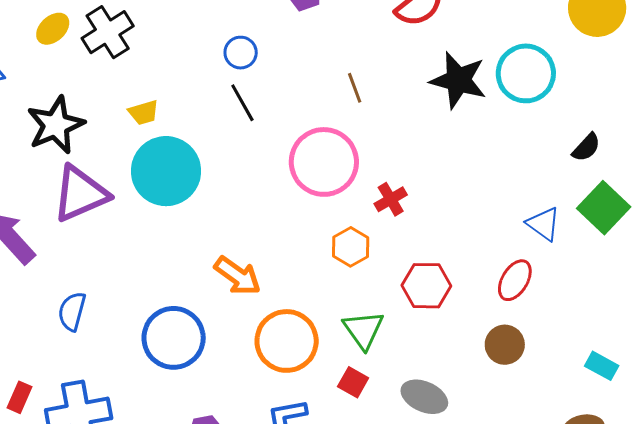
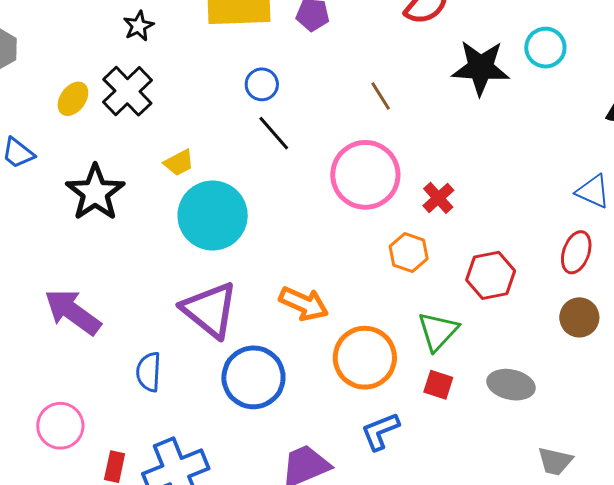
cyan circle: (526, 73) -> (545, 48), size x0.7
purple triangle: (80, 194) -> (210, 310), moved, turned -46
green triangle: (363, 330) -> (438, 331), turned 30

